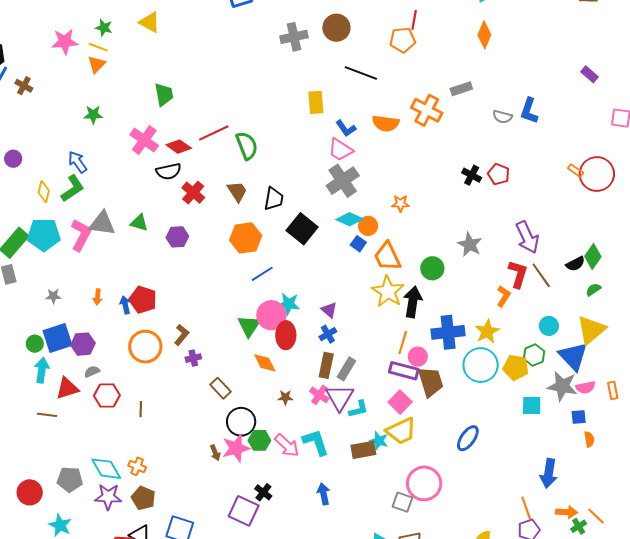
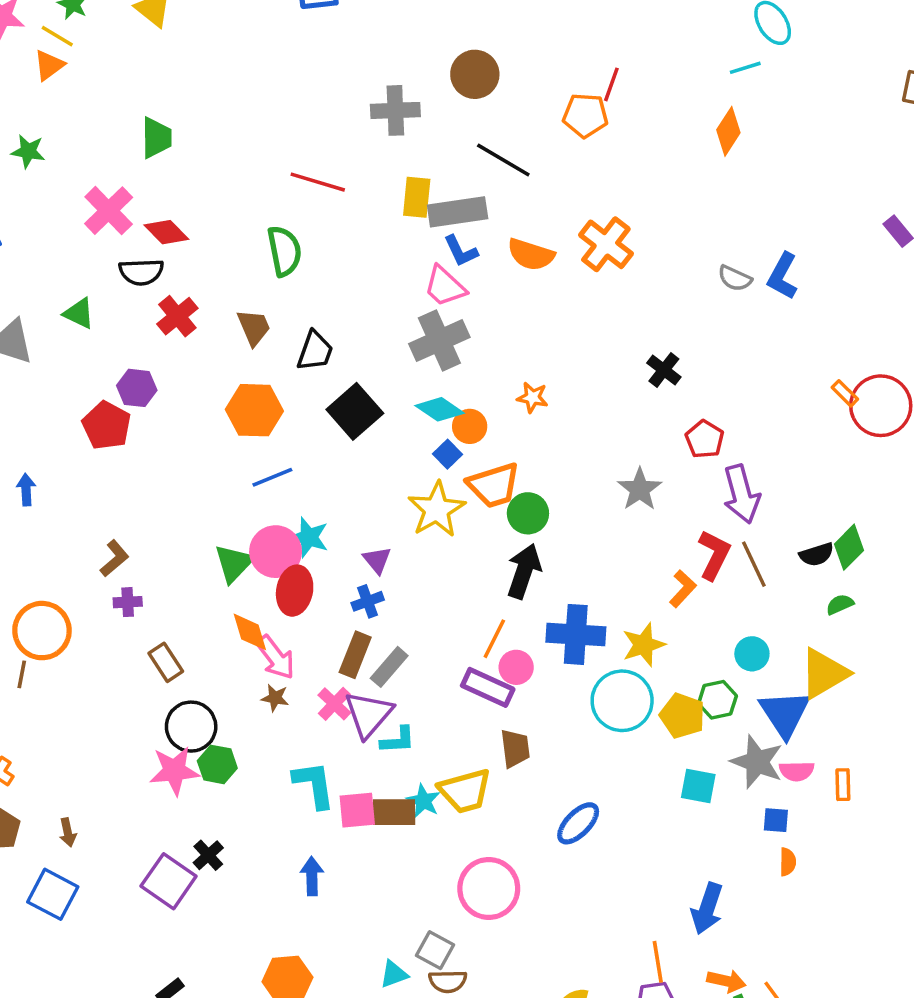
gray cross: (294, 37) -> (395, 110), moved
gray rectangle: (461, 89) -> (458, 212), moved, size x1.5
red line: (214, 133) -> (318, 182), moved, turned 32
red pentagon: (499, 174) -> (705, 439), moved
green triangle: (139, 223) -> (79, 313), moved
orange trapezoid: (387, 257) -> (494, 485), turned -92
green circle: (432, 268) -> (528, 513), moved
yellow star: (388, 292) -> (437, 510), moved
red pentagon: (143, 300) -> (107, 425), moved
orange circle: (145, 347) -> (42, 631), moved
brown trapezoid: (431, 382) -> (515, 748), moved, size x0.7
pink square: (400, 402) -> (357, 810), moved, turned 30
pink arrow: (287, 445) -> (276, 657), moved
brown arrow: (215, 453) -> (68, 832), moved
gray square: (402, 502) -> (435, 950), moved

